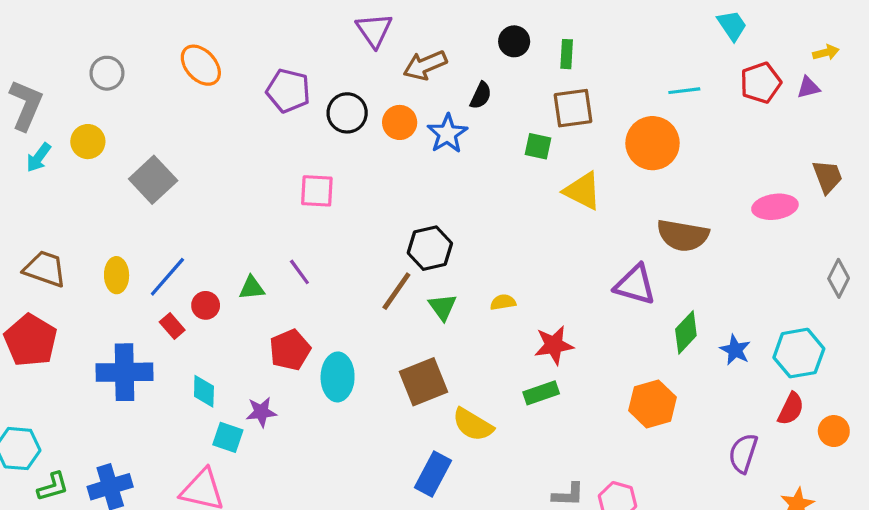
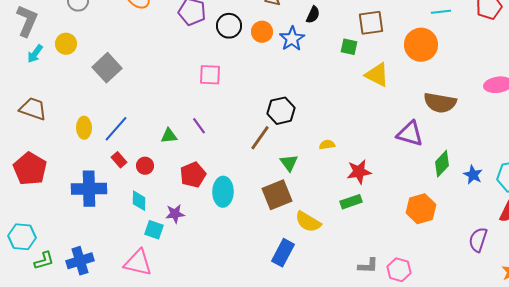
brown trapezoid: (45, 269) -> (33, 109), moved
red circle: (206, 305) -> (145, 166), moved
green triangle: (443, 307) -> (289, 163), moved

